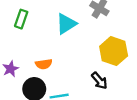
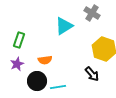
green rectangle: (21, 19) -> (19, 40), moved

